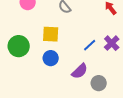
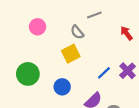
yellow square: (51, 34) -> (71, 54), moved, turned -30

